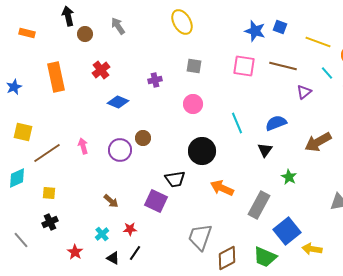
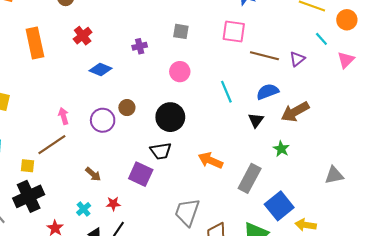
brown line: (283, 66) -> (264, 56), moved
brown arrow: (318, 142) -> (295, 112), moved
black circle: (202, 151) -> (170, 117), moved
brown line: (47, 153) -> (52, 145), moved
black cross: (50, 222) -> (29, 196), size x1.8

